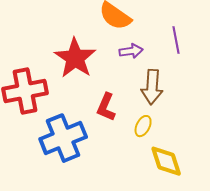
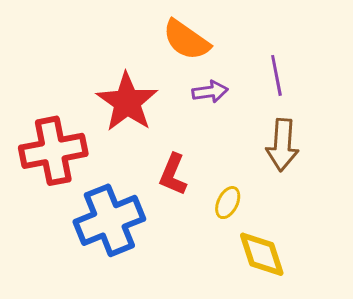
brown arrow: (152, 87) -> (282, 145), moved

